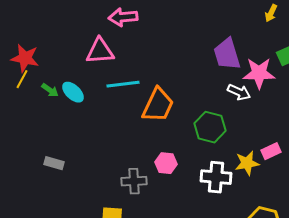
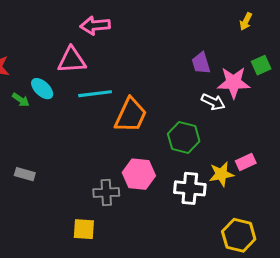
purple trapezoid: (227, 54) -> (201, 63), size x0.7
cyan ellipse: (73, 92) -> (42, 89), moved
pink hexagon: (166, 163) -> (139, 174), size x1.4

